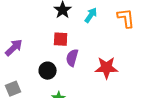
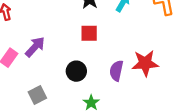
purple semicircle: (72, 58) -> (116, 71), moved

